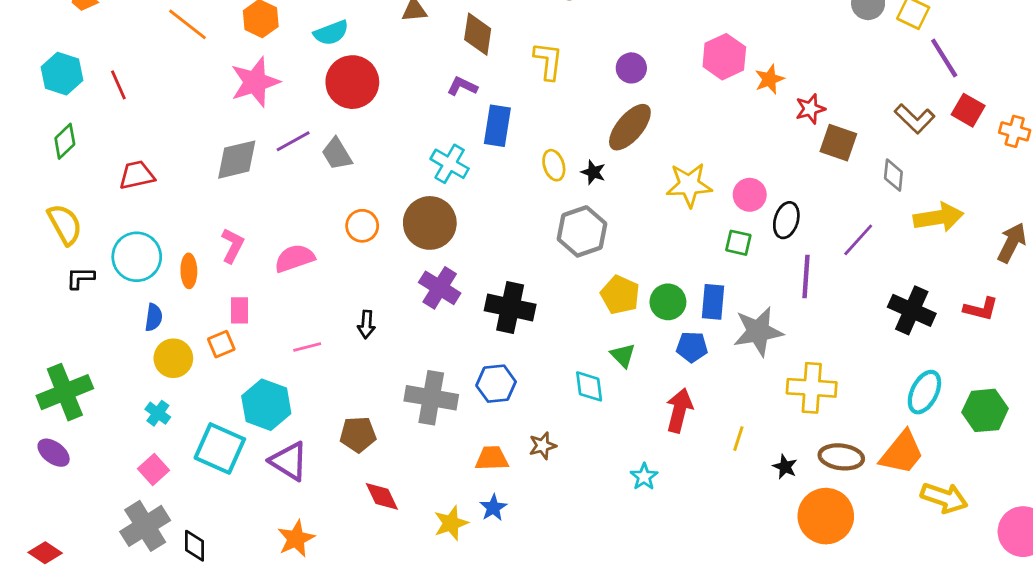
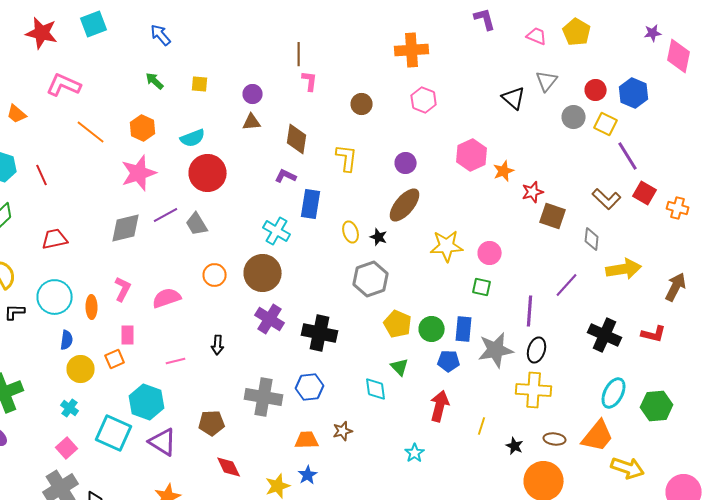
black ellipse: (786, 220) -> (537, 350), moved
brown ellipse: (841, 457) -> (555, 439), size x0.7

